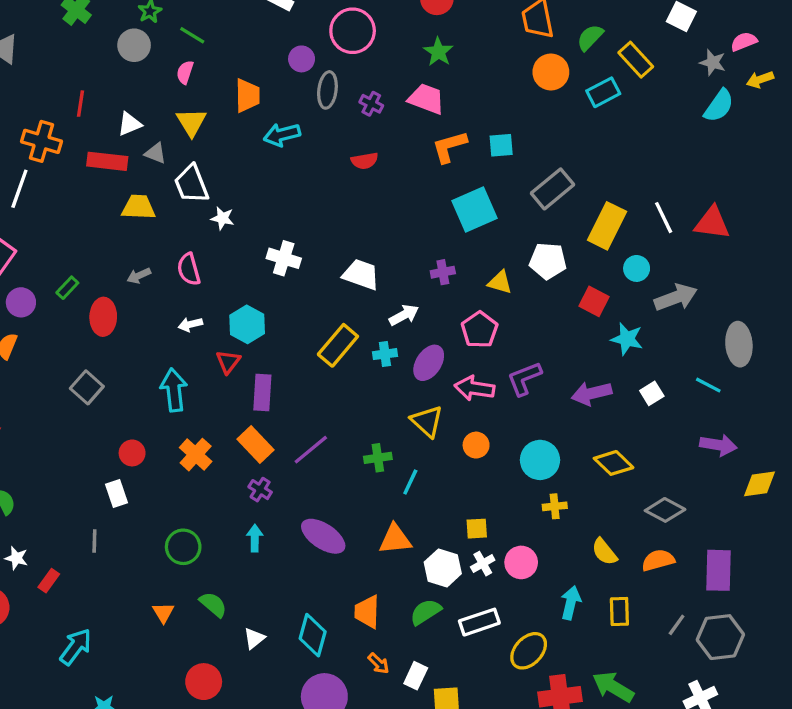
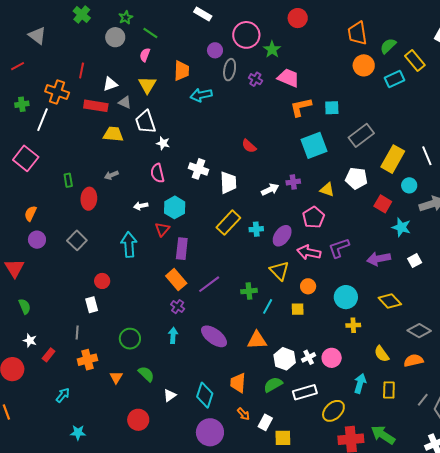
green star: (438, 52) -> (272, 49), moved
red semicircle: (365, 161) -> (249, 146), moved, turned 49
pink semicircle: (189, 269) -> (157, 173), moved
white trapezoid: (361, 274) -> (228, 183), moved, turned 65
green rectangle: (67, 288) -> (68, 180), turned -56
purple circle: (21, 302) -> (37, 240), moved
white arrow: (404, 315) -> (270, 189), moved
orange cross: (196, 455) -> (87, 360), moved, turned 30
yellow square: (477, 529) -> (298, 309), moved
cyan arrow: (76, 647) -> (63, 395), size x0.7

